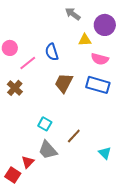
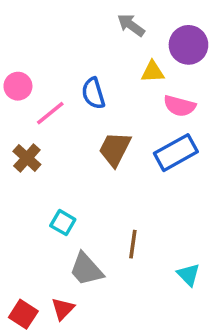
blue rectangle: (98, 85) -> (176, 153), turned -45
cyan square: (45, 124) -> (63, 223), moved
brown line: (74, 136) -> (133, 244), turned -35
red triangle: (28, 162) -> (63, 309), moved

